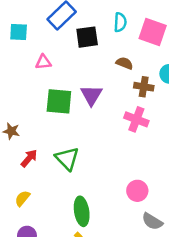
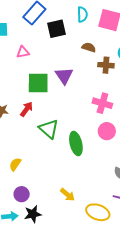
pink cross: (136, 119) -> (102, 103), moved
red arrow: (29, 158) -> (27, 109), moved
pink circle: (137, 191) -> (107, 131), moved
green ellipse: (82, 211) -> (76, 144), moved

